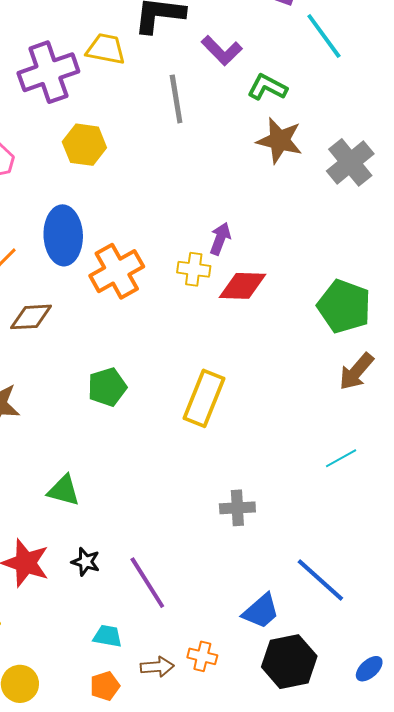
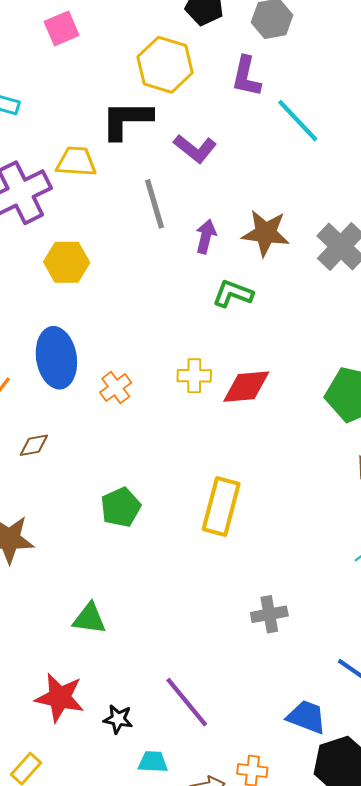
green L-shape: (267, 87) -> (233, 294), moved
purple arrow: (220, 239) -> (206, 237), moved
orange cross: (117, 271) -> (116, 387), size x0.6
brown diamond: (31, 317) -> (34, 445), size x0.7
black star: (86, 562) -> (118, 719), moved
blue trapezoid: (261, 611) -> (307, 717), turned -111

